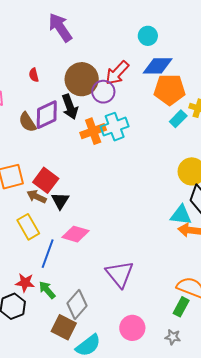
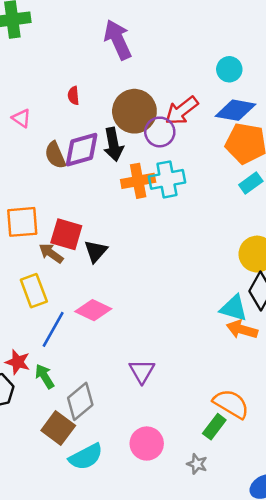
red square: (46, 180) -> (66, 234), turned -30
black triangle: (60, 201) -> (96, 251), moved
purple triangle: (120, 274) -> (142, 371), size x0.7

